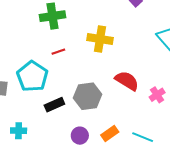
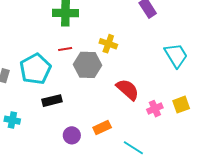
yellow cross: (100, 39) -> (108, 44), size x0.7
gray hexagon: (88, 96) -> (88, 65), moved
orange rectangle: (110, 133) -> (102, 128), moved

